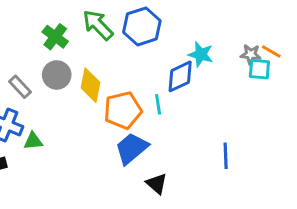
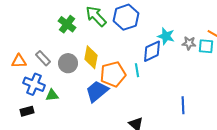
gray star: (251, 54) -> (189, 43), moved
gray circle: (57, 75) -> (68, 63), moved
blue trapezoid: (132, 148) -> (97, 91), moved

